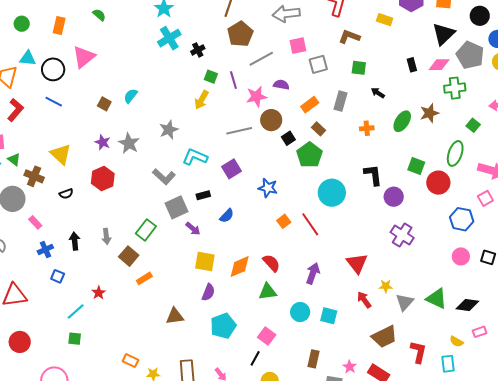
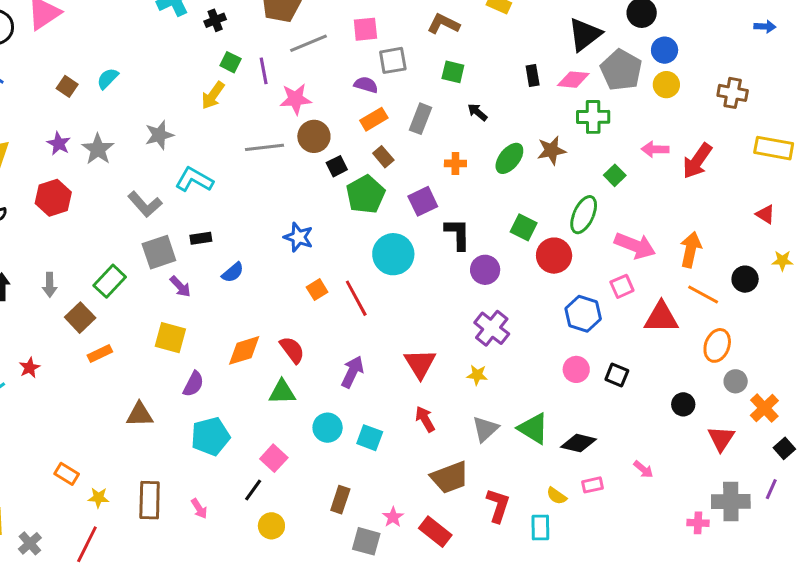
purple semicircle: (281, 85) -> (366, 85), moved
purple square: (231, 169) -> (423, 201), moved
yellow square: (205, 262) -> (170, 338), moved
yellow star: (386, 286) -> (477, 375), moved

